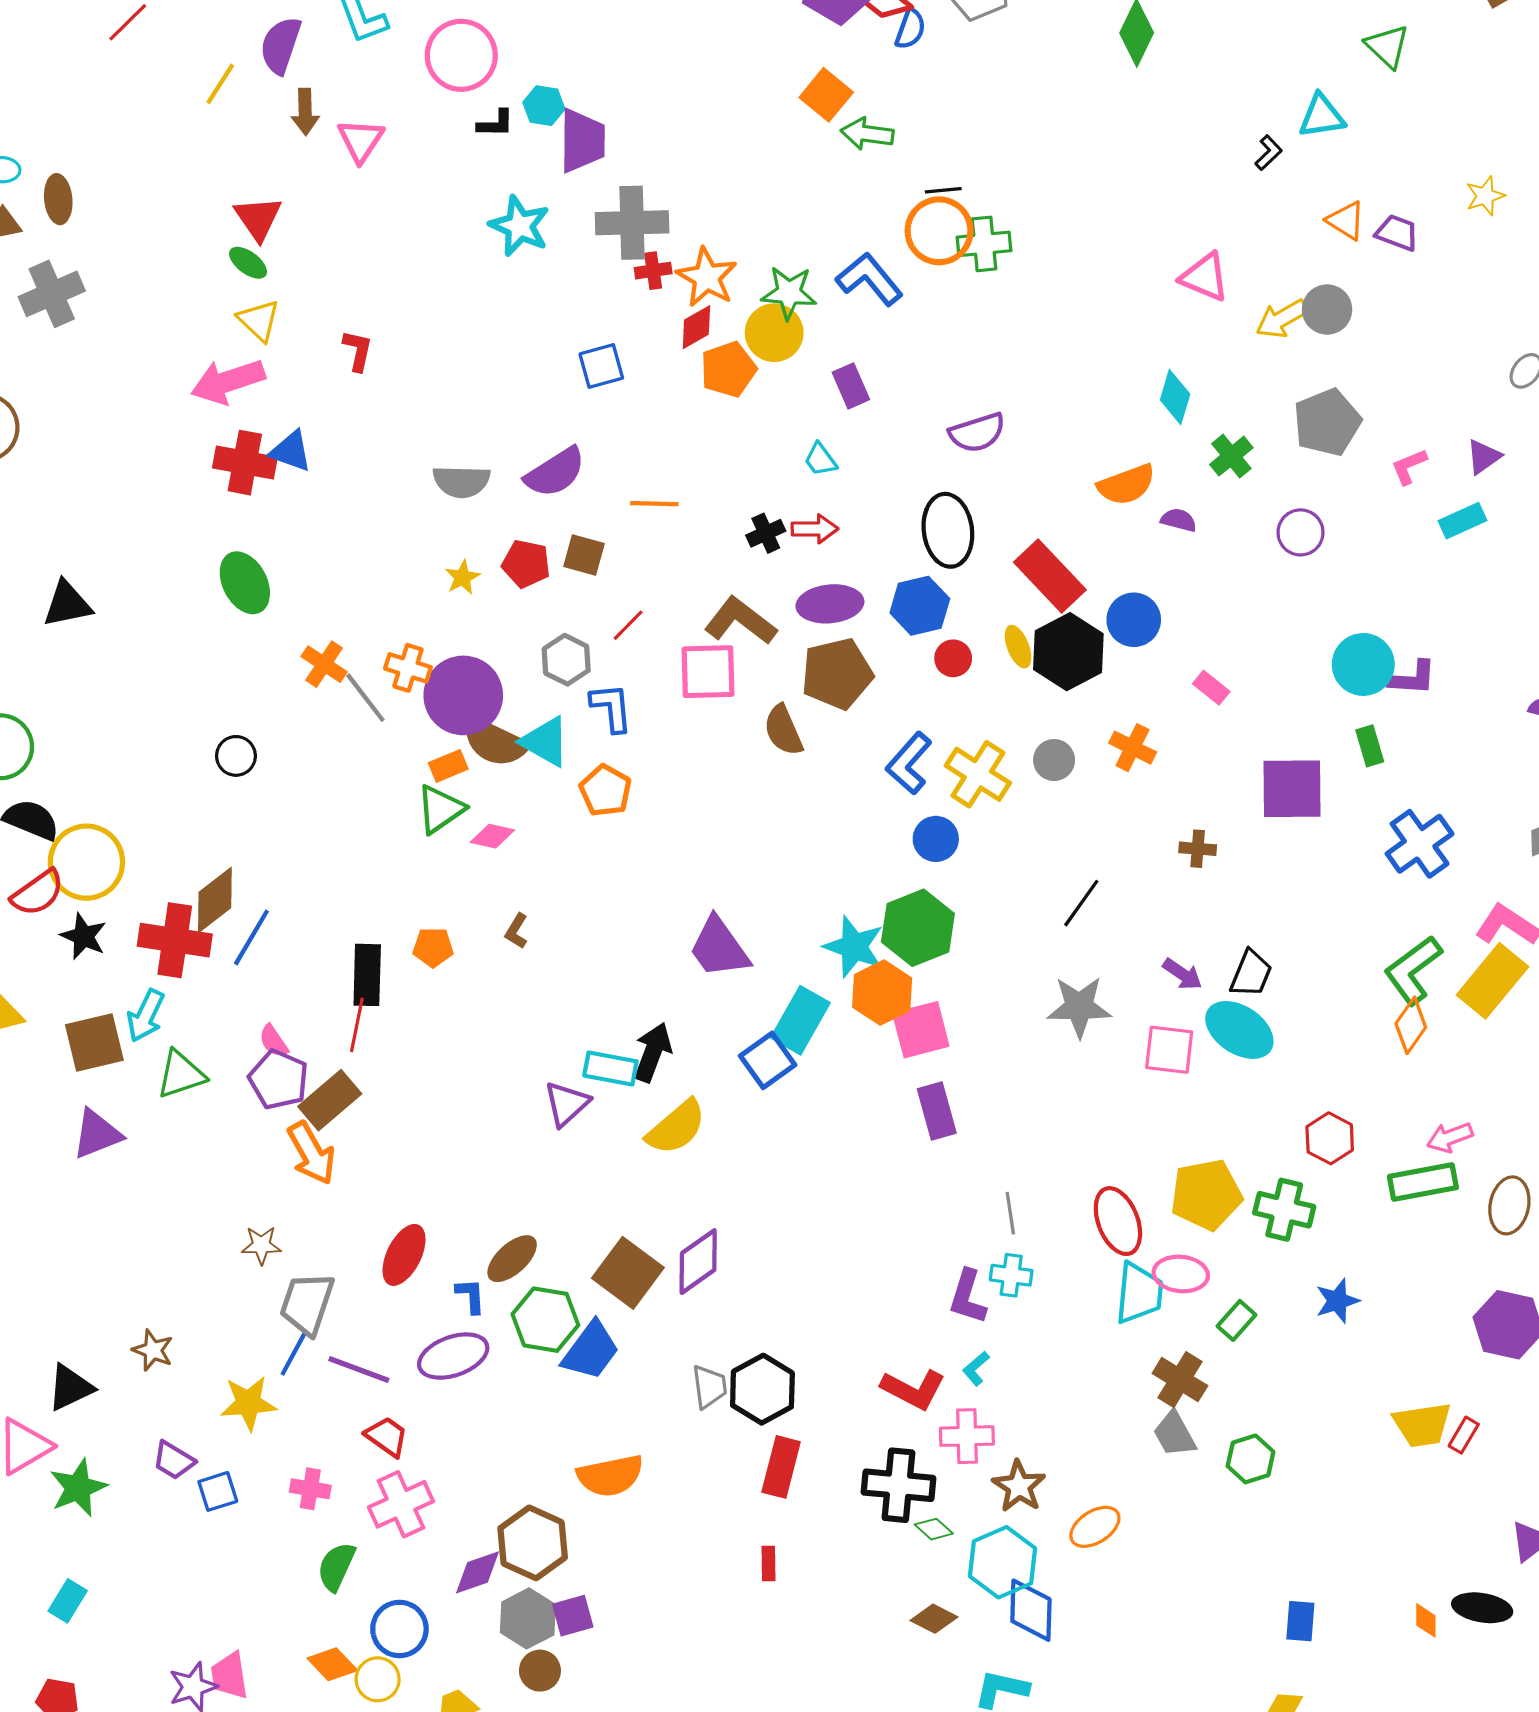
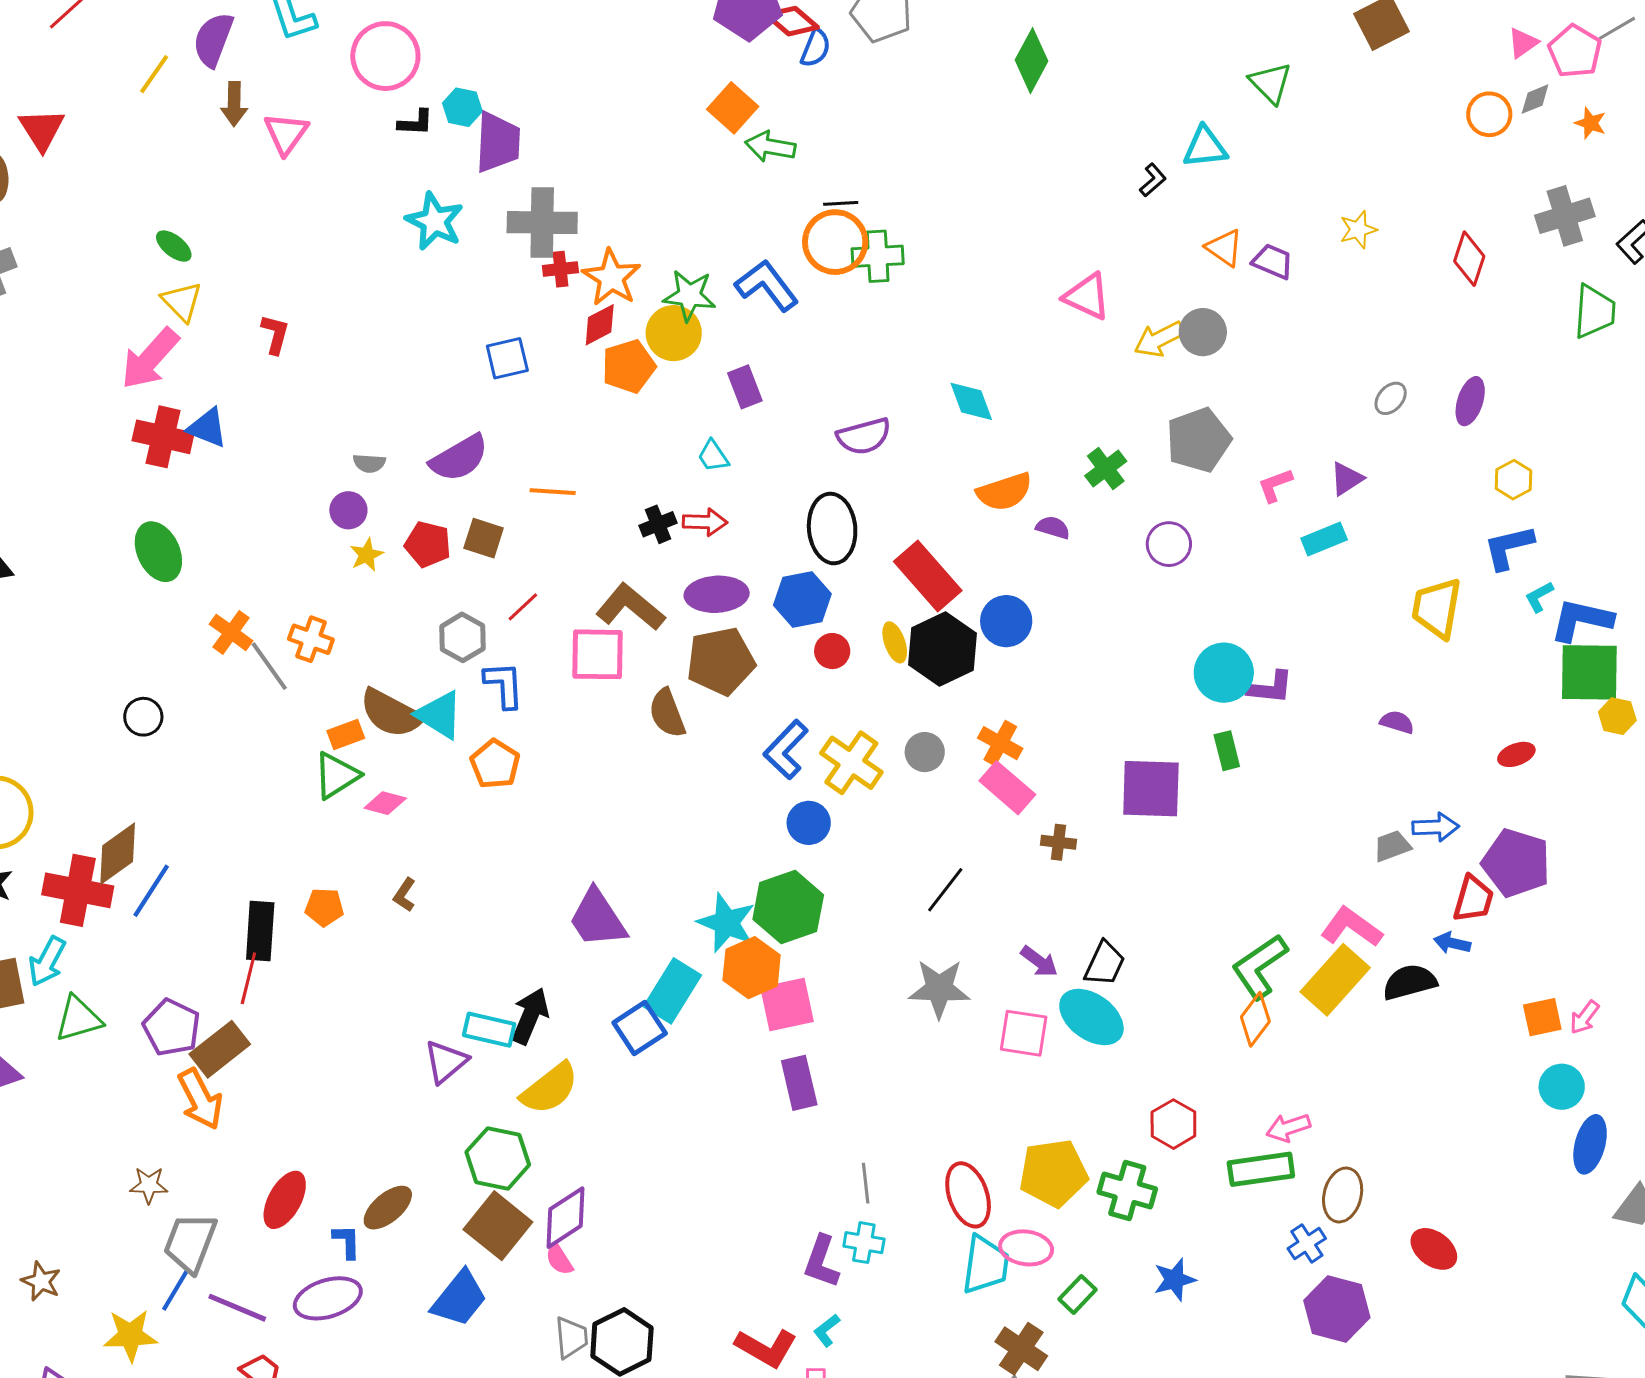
red triangle: (258, 218) -> (42, 130), moved
pink arrow: (228, 381) -> (150, 359), turned -32
cyan diamond: (1175, 397) -> (971, 401), moved, turned -39
gray semicircle: (461, 481) -> (369, 463), size x0.6
pink rectangle: (1211, 688) -> (1007, 788), moved, size x1.6
purple circle: (463, 695) -> (348, 510), moved, size x0.5
blue cross: (1420, 844) -> (1307, 1243), moved, size x0.6
pink semicircle: (274, 1041) -> (559, 1259), moved
green hexagon: (545, 1320) -> (498, 1158), moved

